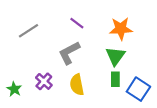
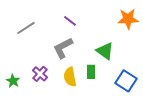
orange star: (121, 29) -> (128, 19), moved
green triangle: (115, 56) -> (105, 51), turned -30
green rectangle: (115, 79) -> (91, 72), moved

